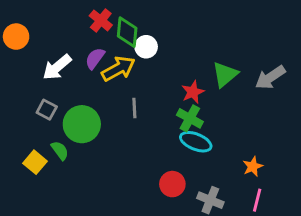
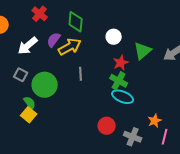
red cross: (101, 20) -> (40, 14), moved
white circle: (146, 47) -> (114, 37), moved
yellow square: (35, 162) -> (29, 115), moved
orange star: (253, 167) -> (155, 121), moved

